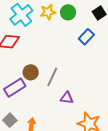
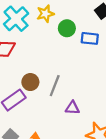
green circle: (68, 12) -> (67, 28), moved
blue rectangle: (86, 37) -> (90, 38), turned 56

